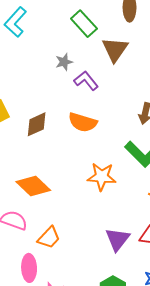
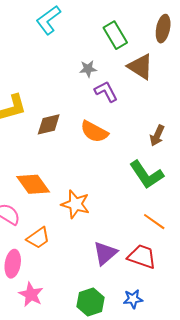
brown triangle: (115, 49) -> (140, 67), turned -44
orange star: (102, 177) -> (75, 204), moved

